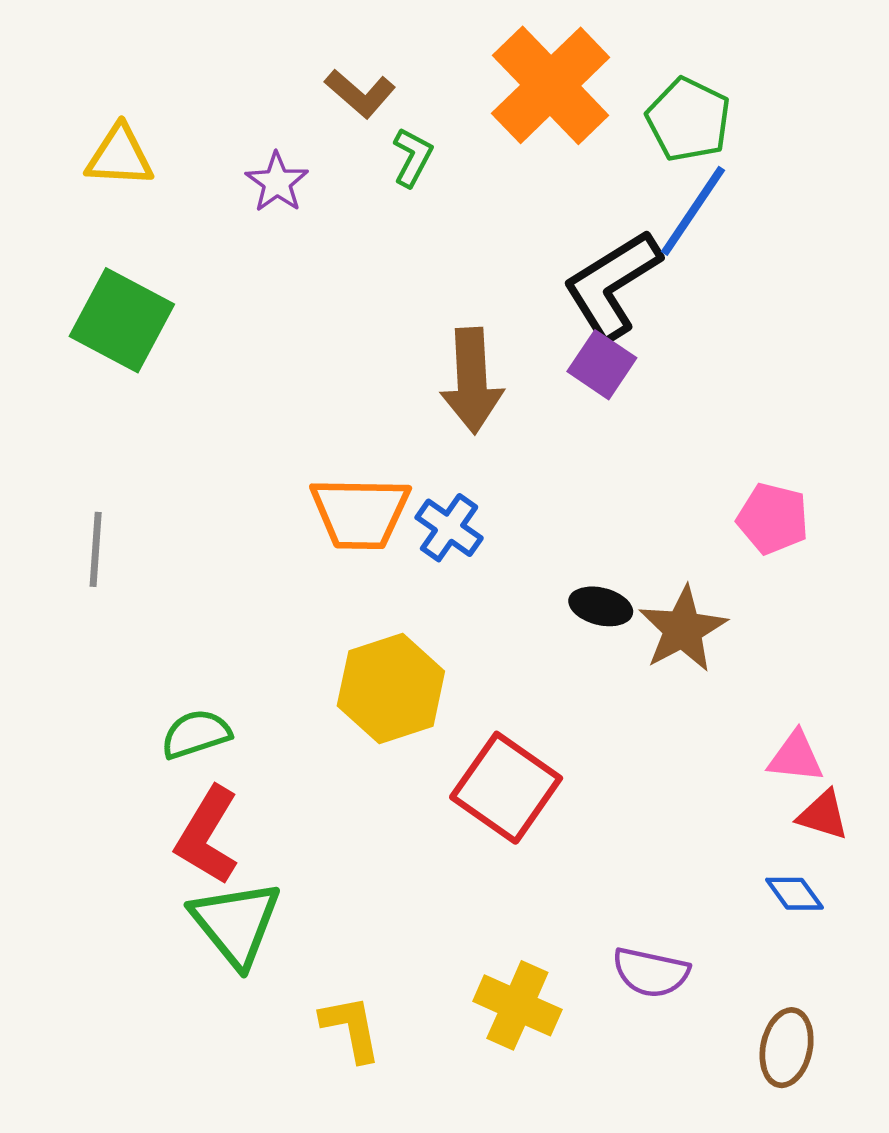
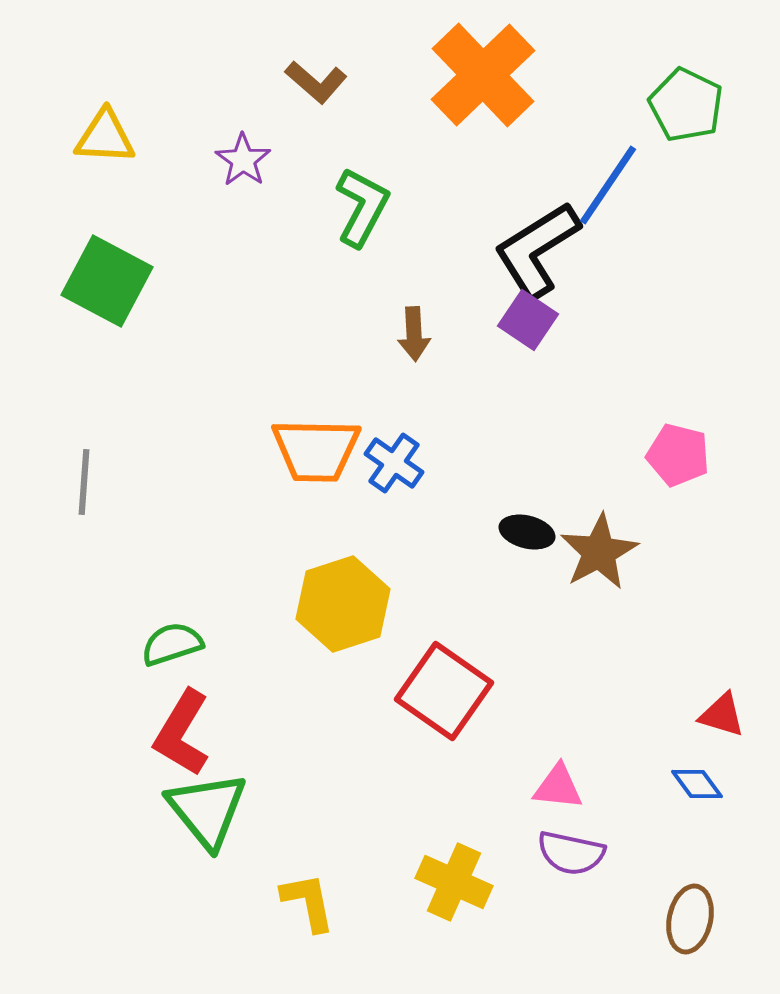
green pentagon: (688, 120) -> (686, 105), moved
green L-shape: (413, 157) -> (362, 207), moved, size x1.5
brown arrow: (472, 381) -> (414, 334), size x0.6
pink triangle: (796, 757) -> (558, 787), moved

